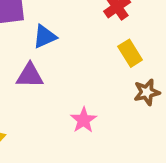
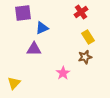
brown star: (147, 92) -> (85, 57), moved

